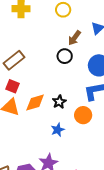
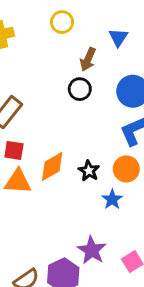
black star: (59, 102) -> (89, 171), moved
blue star: (58, 130) -> (112, 199), moved

